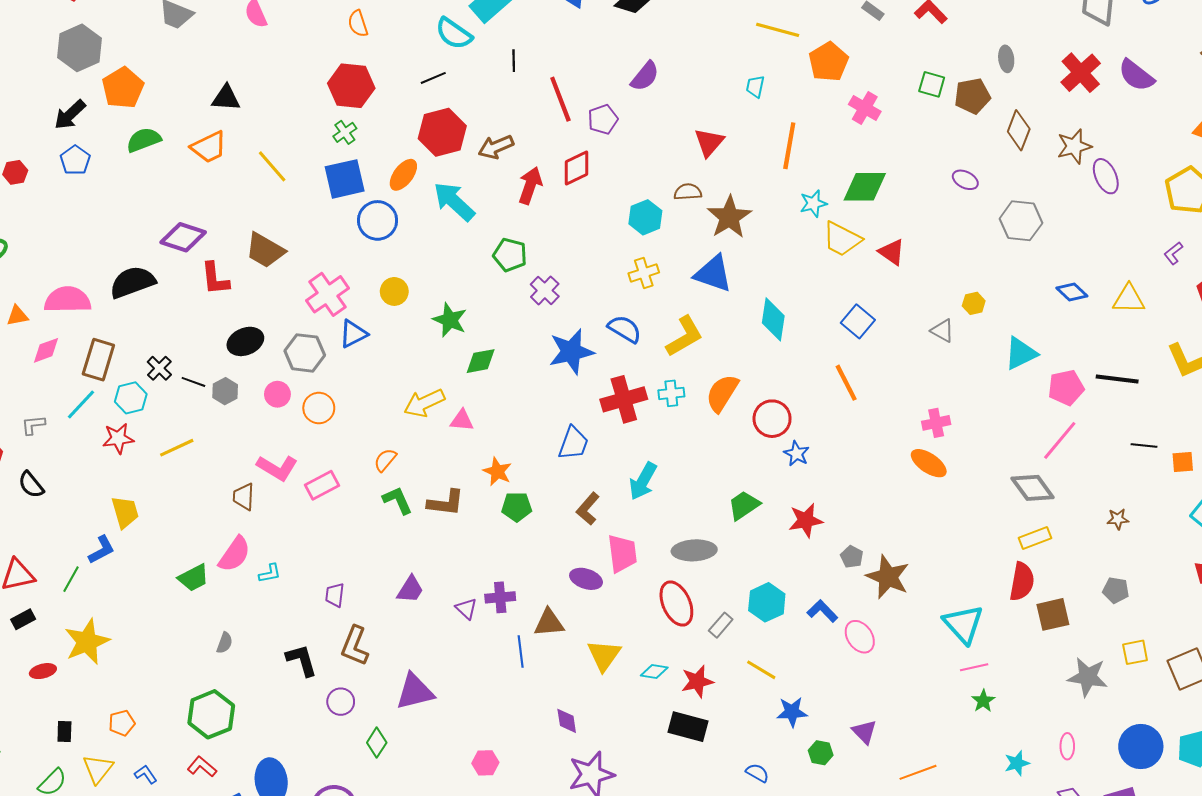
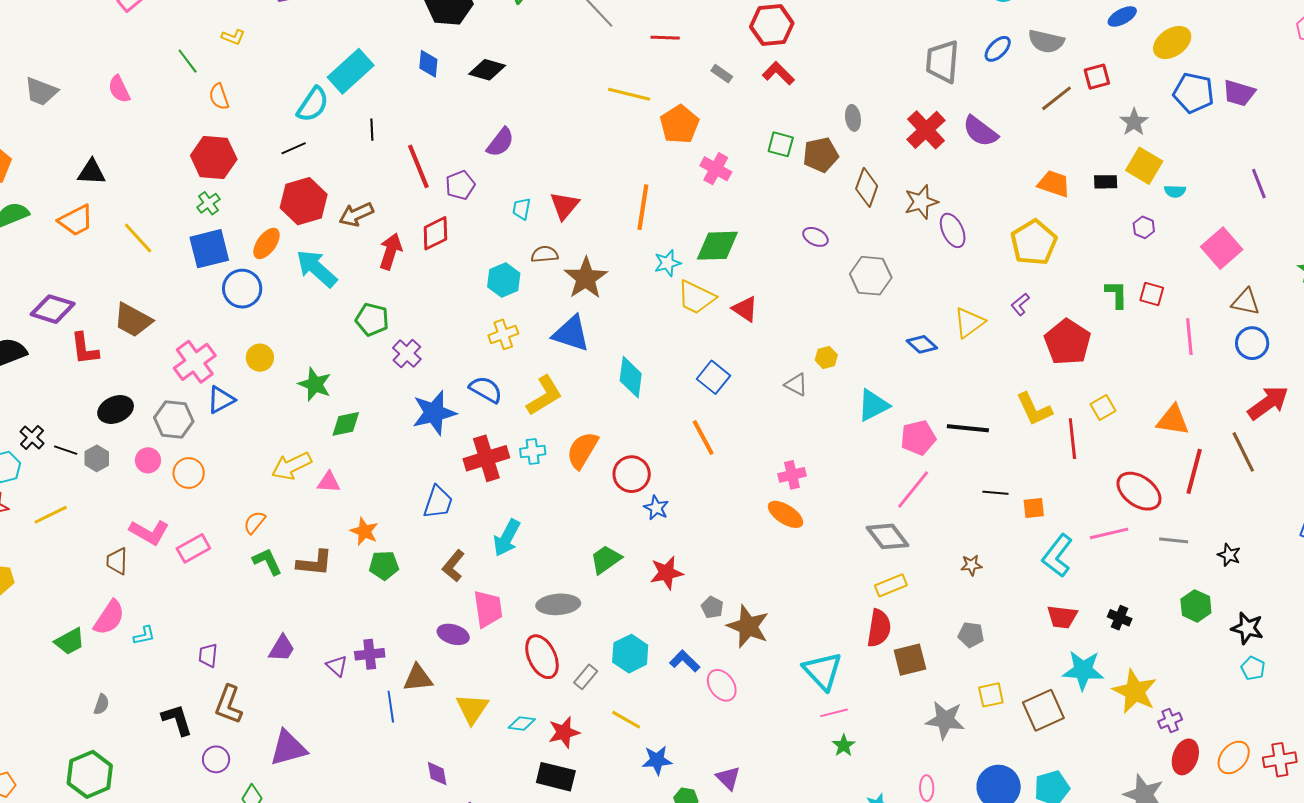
cyan semicircle: (454, 34) -> (313, 104), turned -90
cyan trapezoid: (755, 86) -> (522, 209), moved
yellow triangle: (1129, 299) -> (969, 323), moved, turned -36

